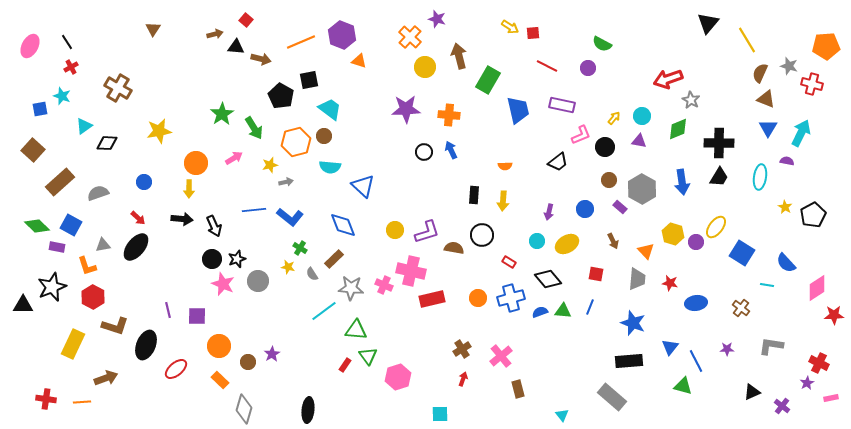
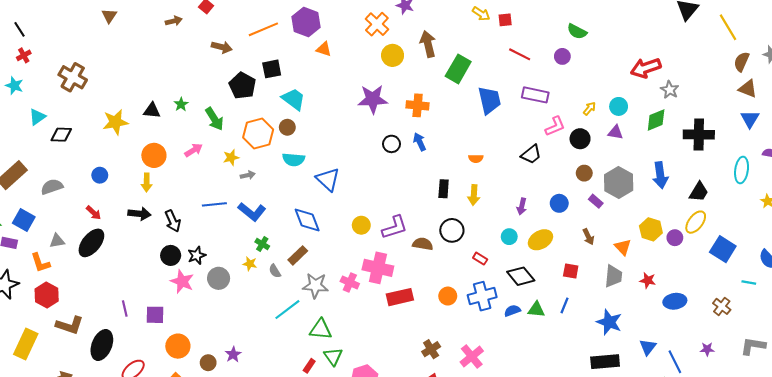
black triangle: (236, 47) -> (152, 111), moved
green star: (222, 114) -> (181, 104), size x0.6
black trapezoid: (719, 177) -> (699, 192), moved

